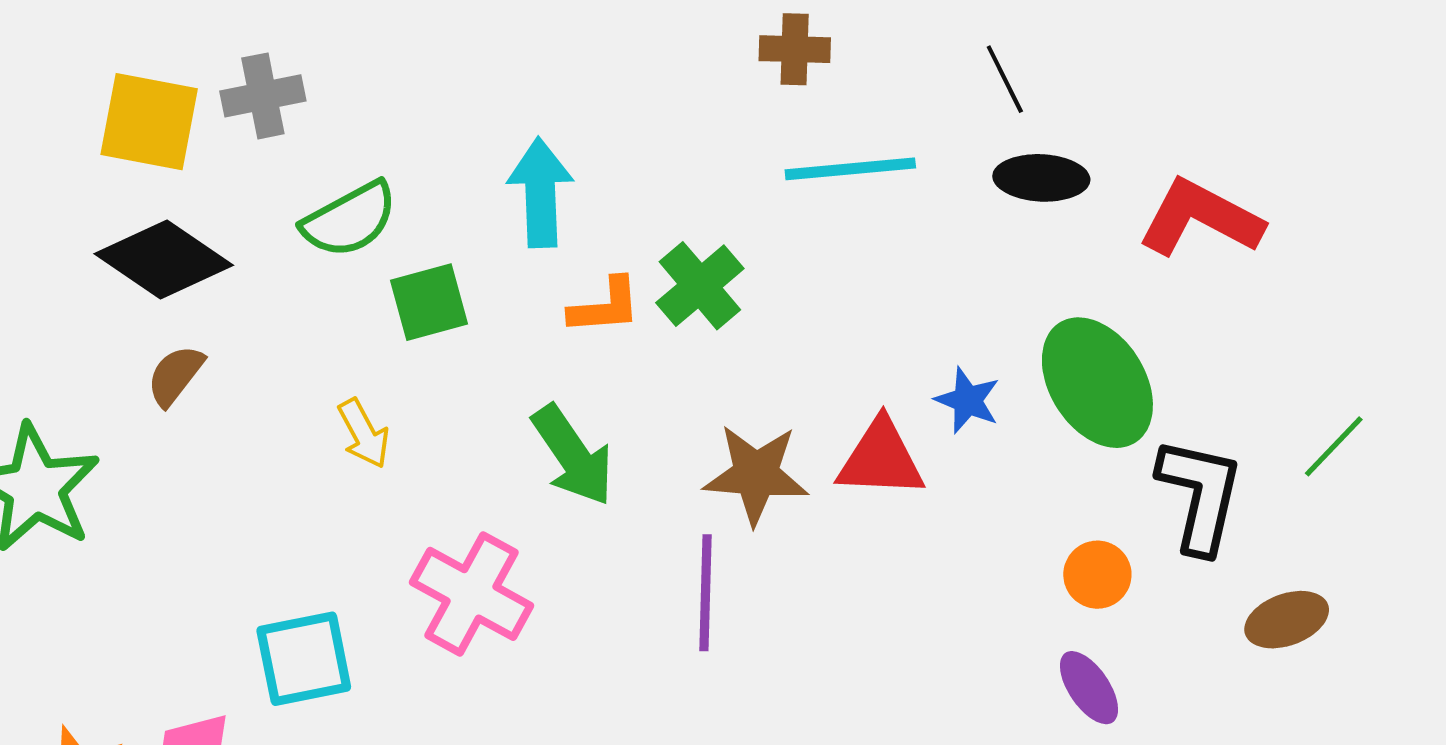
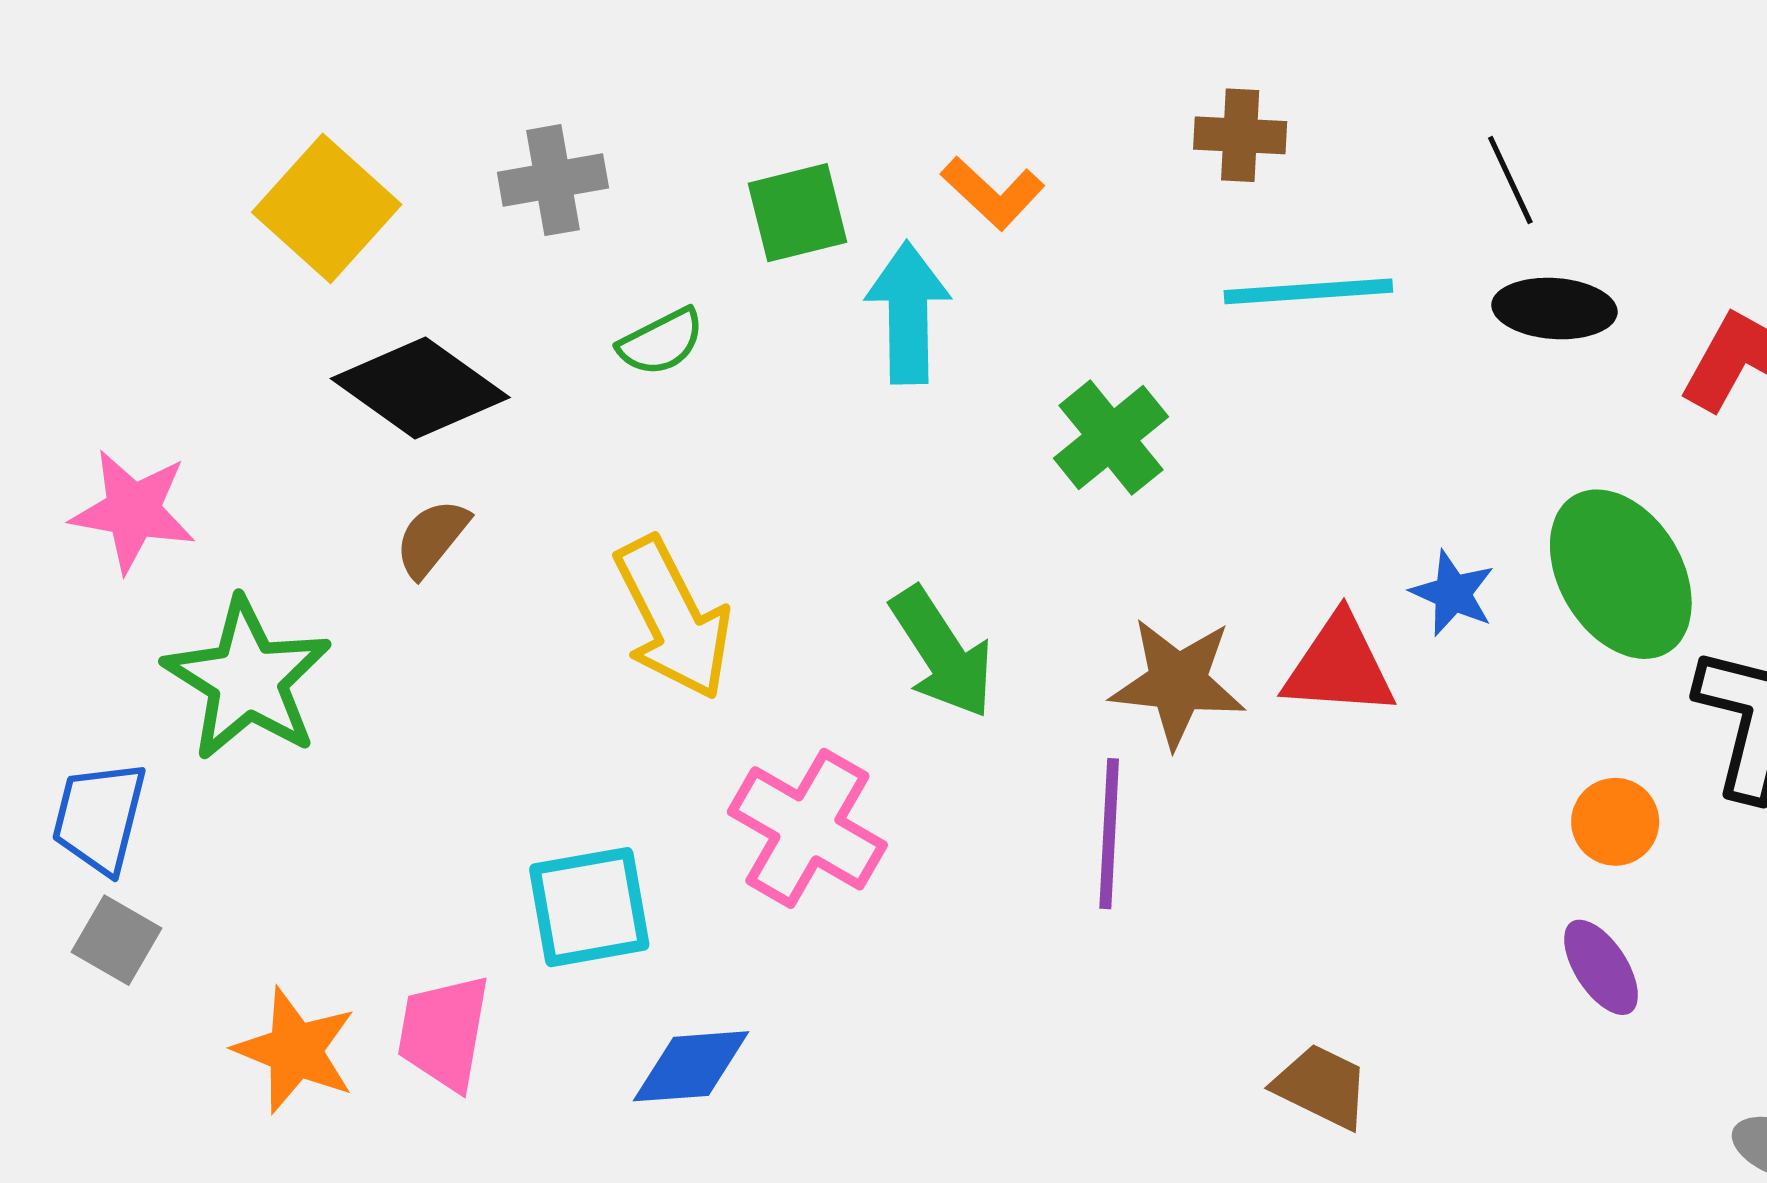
yellow square: (149, 122) -> (327, 208), moved, turned 30
green semicircle: (350, 220) -> (661, 342), size x0.7
green square: (429, 302) -> (798, 213), moved
orange L-shape: (605, 306) -> (993, 193), moved, turned 46
yellow arrow: (364, 433) -> (673, 618), size x1.8

